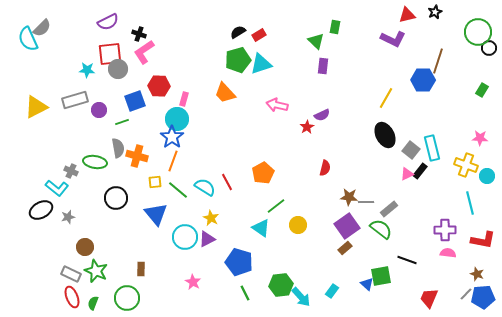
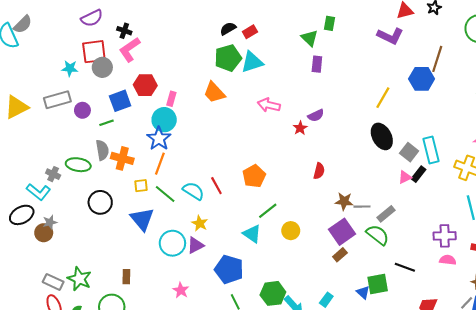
brown circle: (85, 247) -> (44, 233), moved

